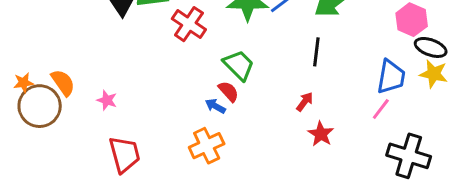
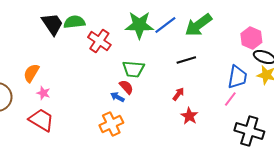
black line: (316, 52) -> (186, 60), turned 66
green trapezoid: (239, 65) -> (133, 69), turned 140
orange semicircle: (63, 83) -> (31, 73), moved, turned -114
red trapezoid: (125, 154) -> (41, 120), moved, turned -44

